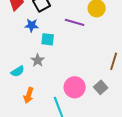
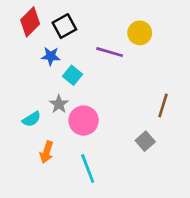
cyan square: (48, 39) -> (73, 75), turned 32
pink circle: (75, 87) -> (84, 121), moved

